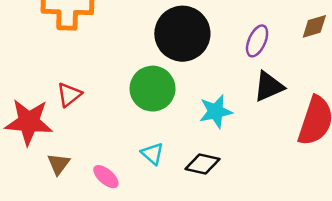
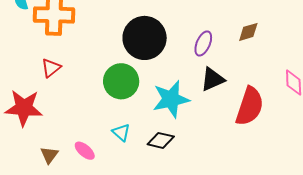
red triangle: (69, 95) -> (51, 68), moved
cyan star: (216, 112) -> (171, 99), size x1.4
brown triangle: (59, 164) -> (49, 155), moved

